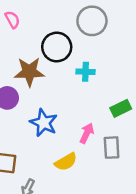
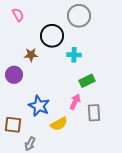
brown star: (29, 72) -> (31, 55), size x0.6
green rectangle: (121, 108) -> (87, 81), moved
blue star: (44, 123) -> (39, 106), moved

